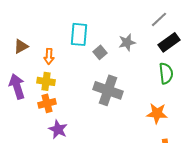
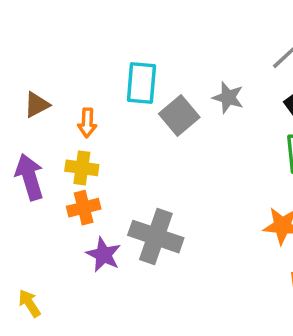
gray star: (127, 42) -> (228, 97), turned 30
gray square: (100, 52) -> (179, 116), size x1.5
gray cross: (108, 90) -> (156, 237), moved

